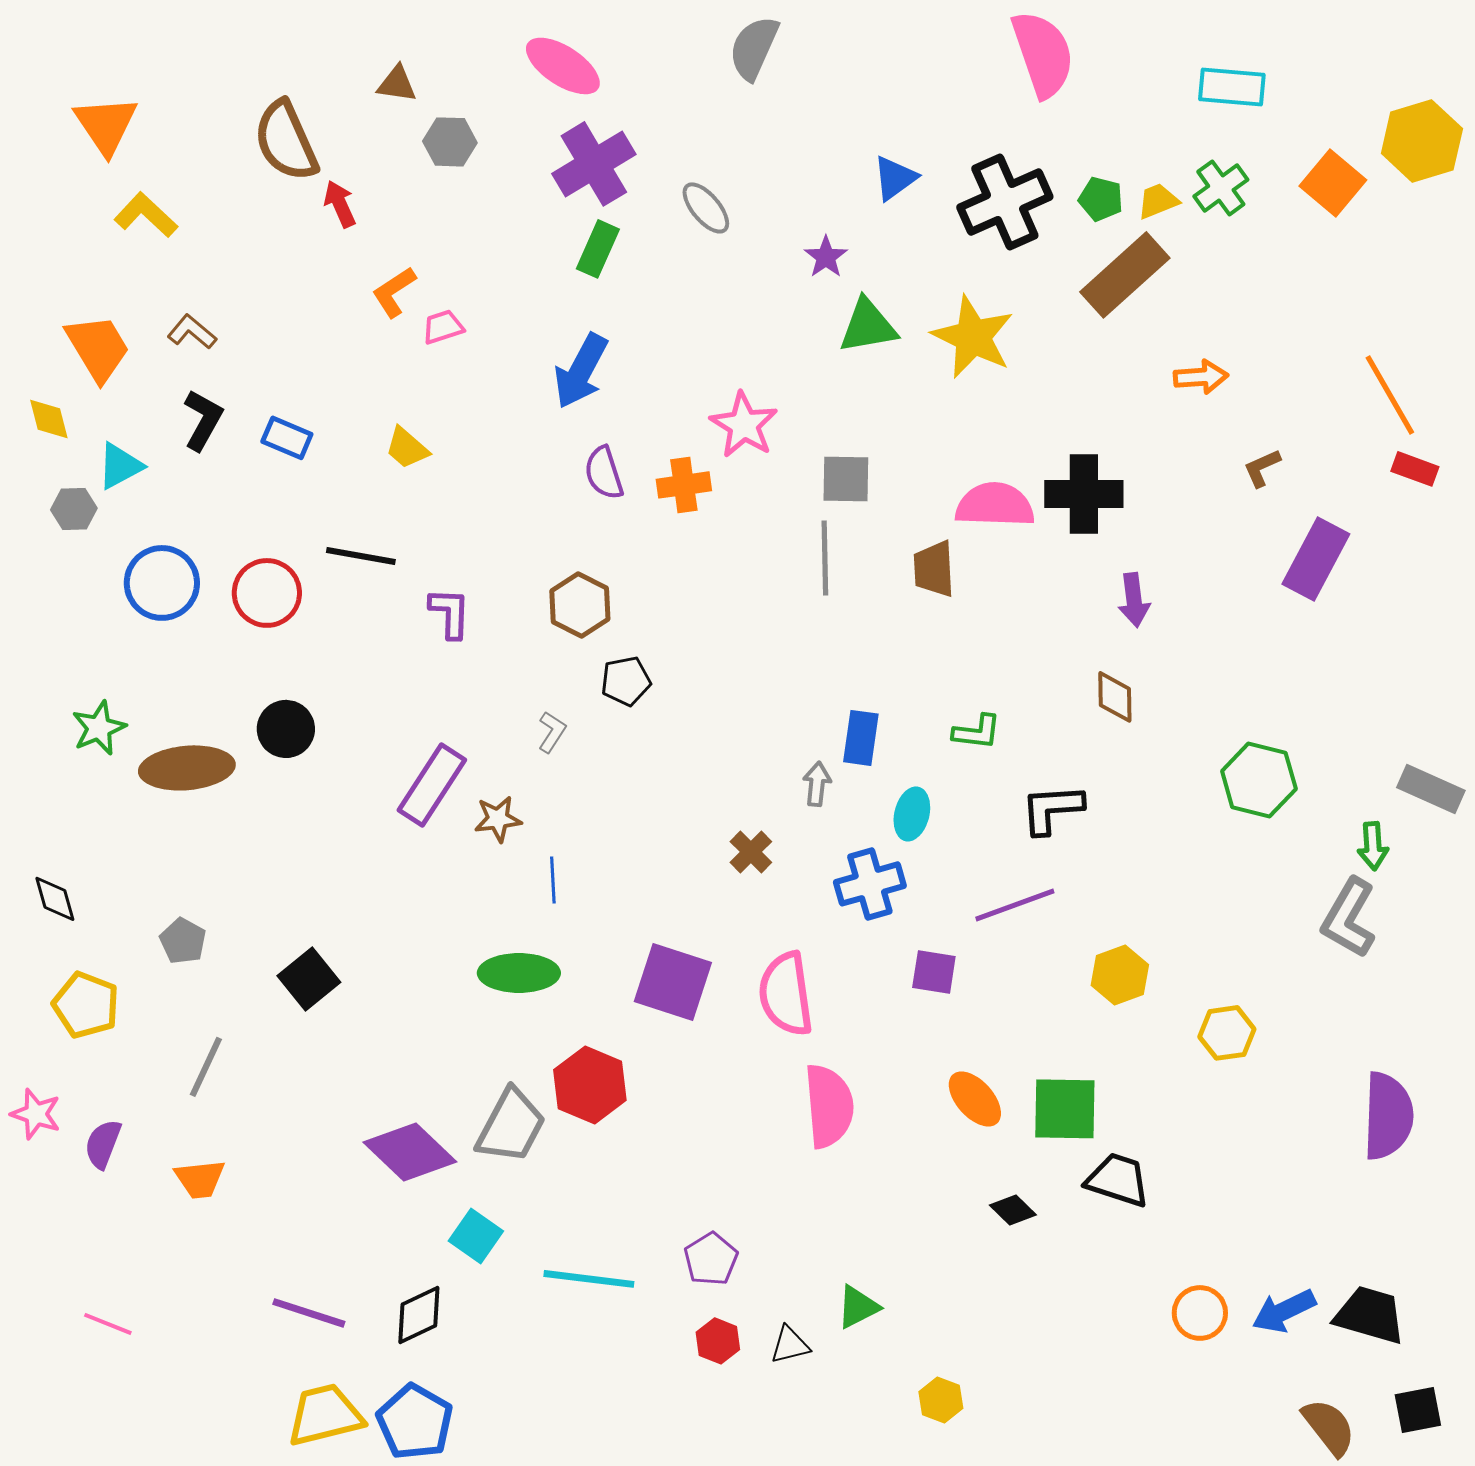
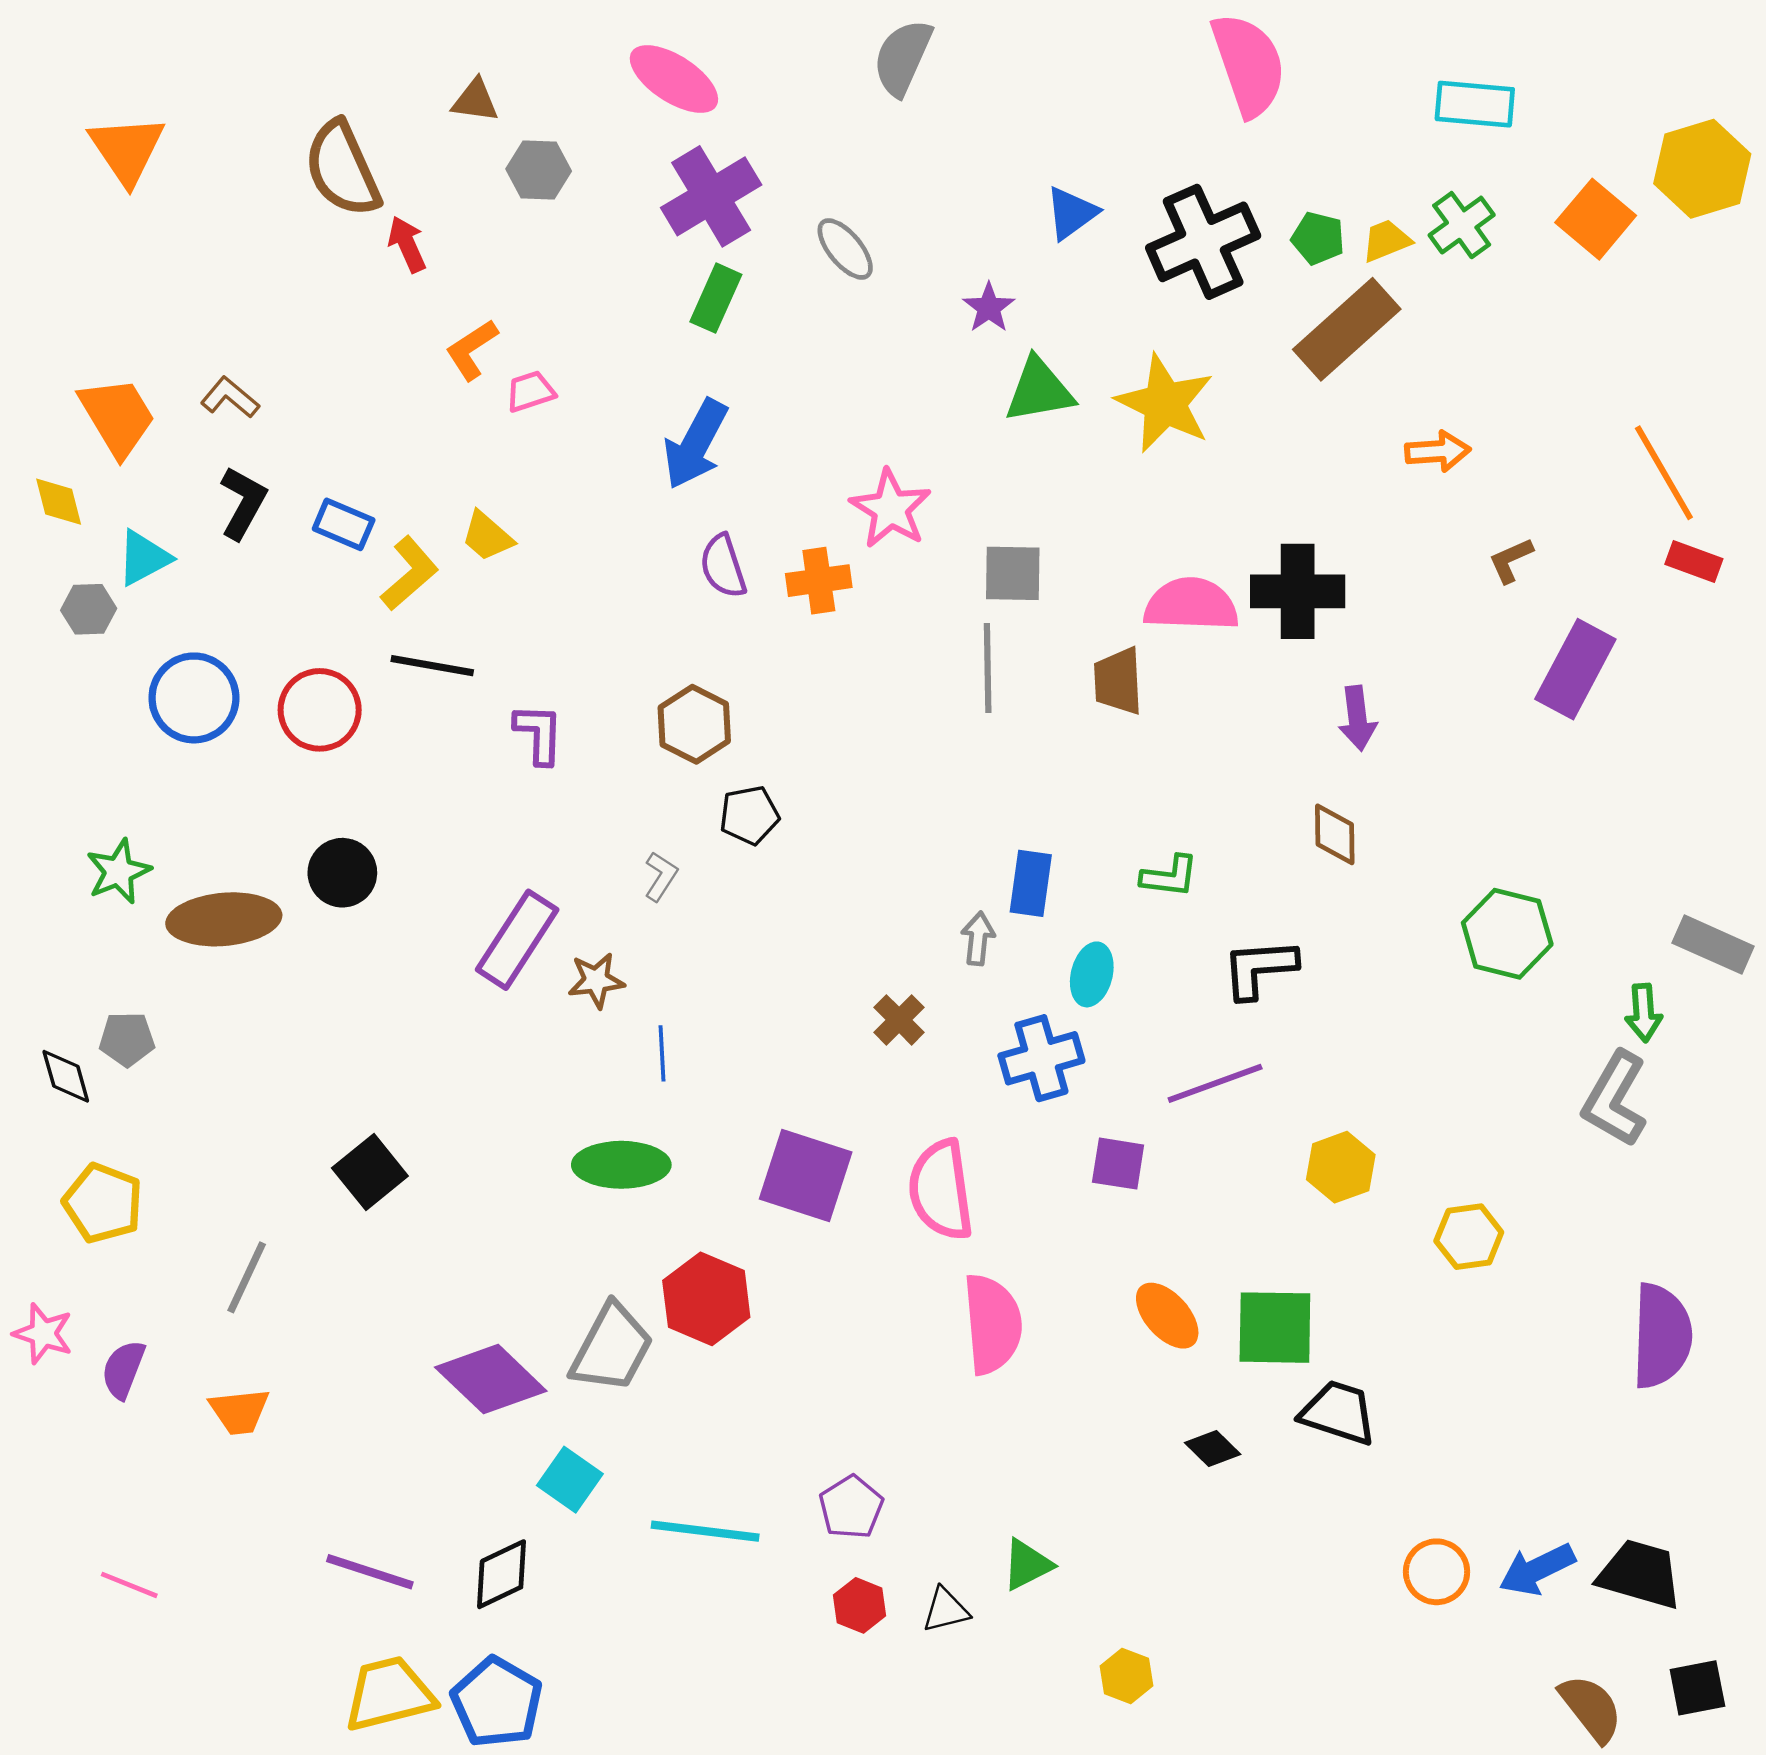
yellow L-shape: (146, 215) -> (409, 573), moved, turned 96
gray pentagon: (183, 941) -> (127, 1039), moved, turned -30

